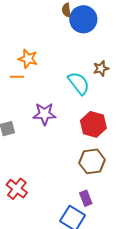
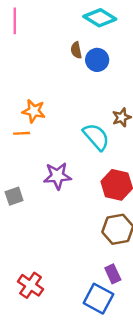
blue circle: (83, 19) -> (97, 60), size x0.7
red cross: (17, 189) -> (31, 285), moved

